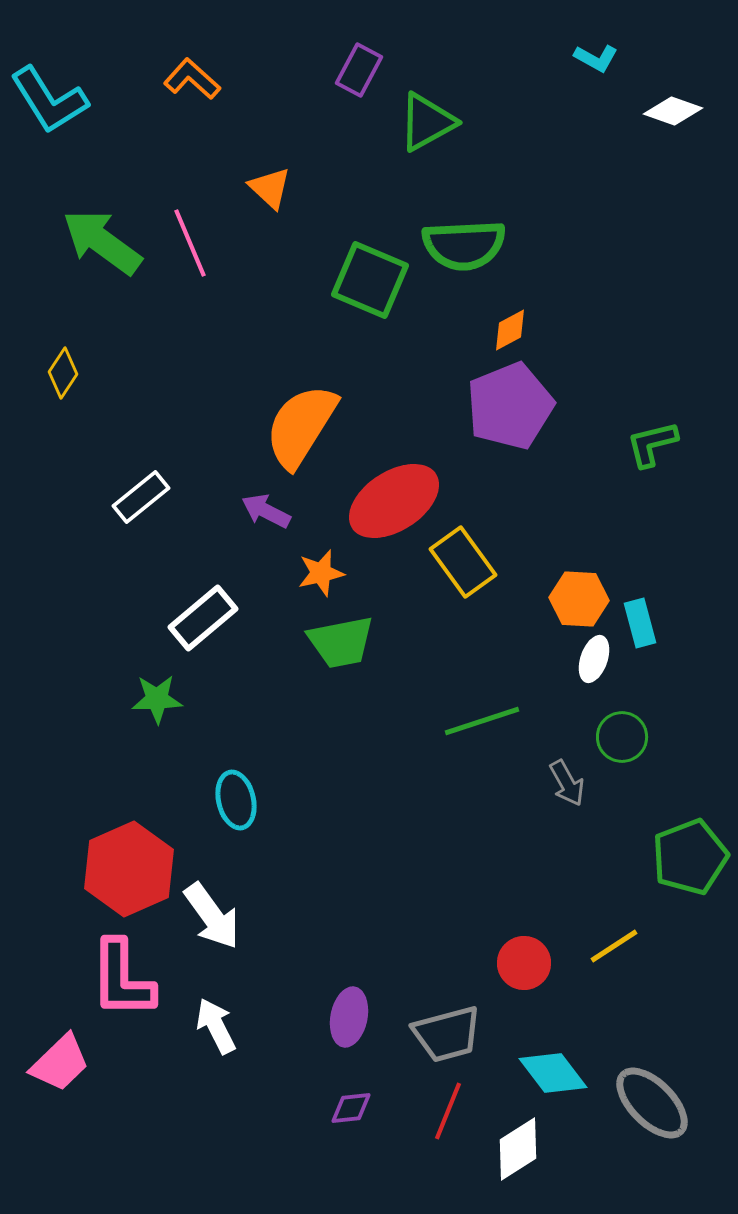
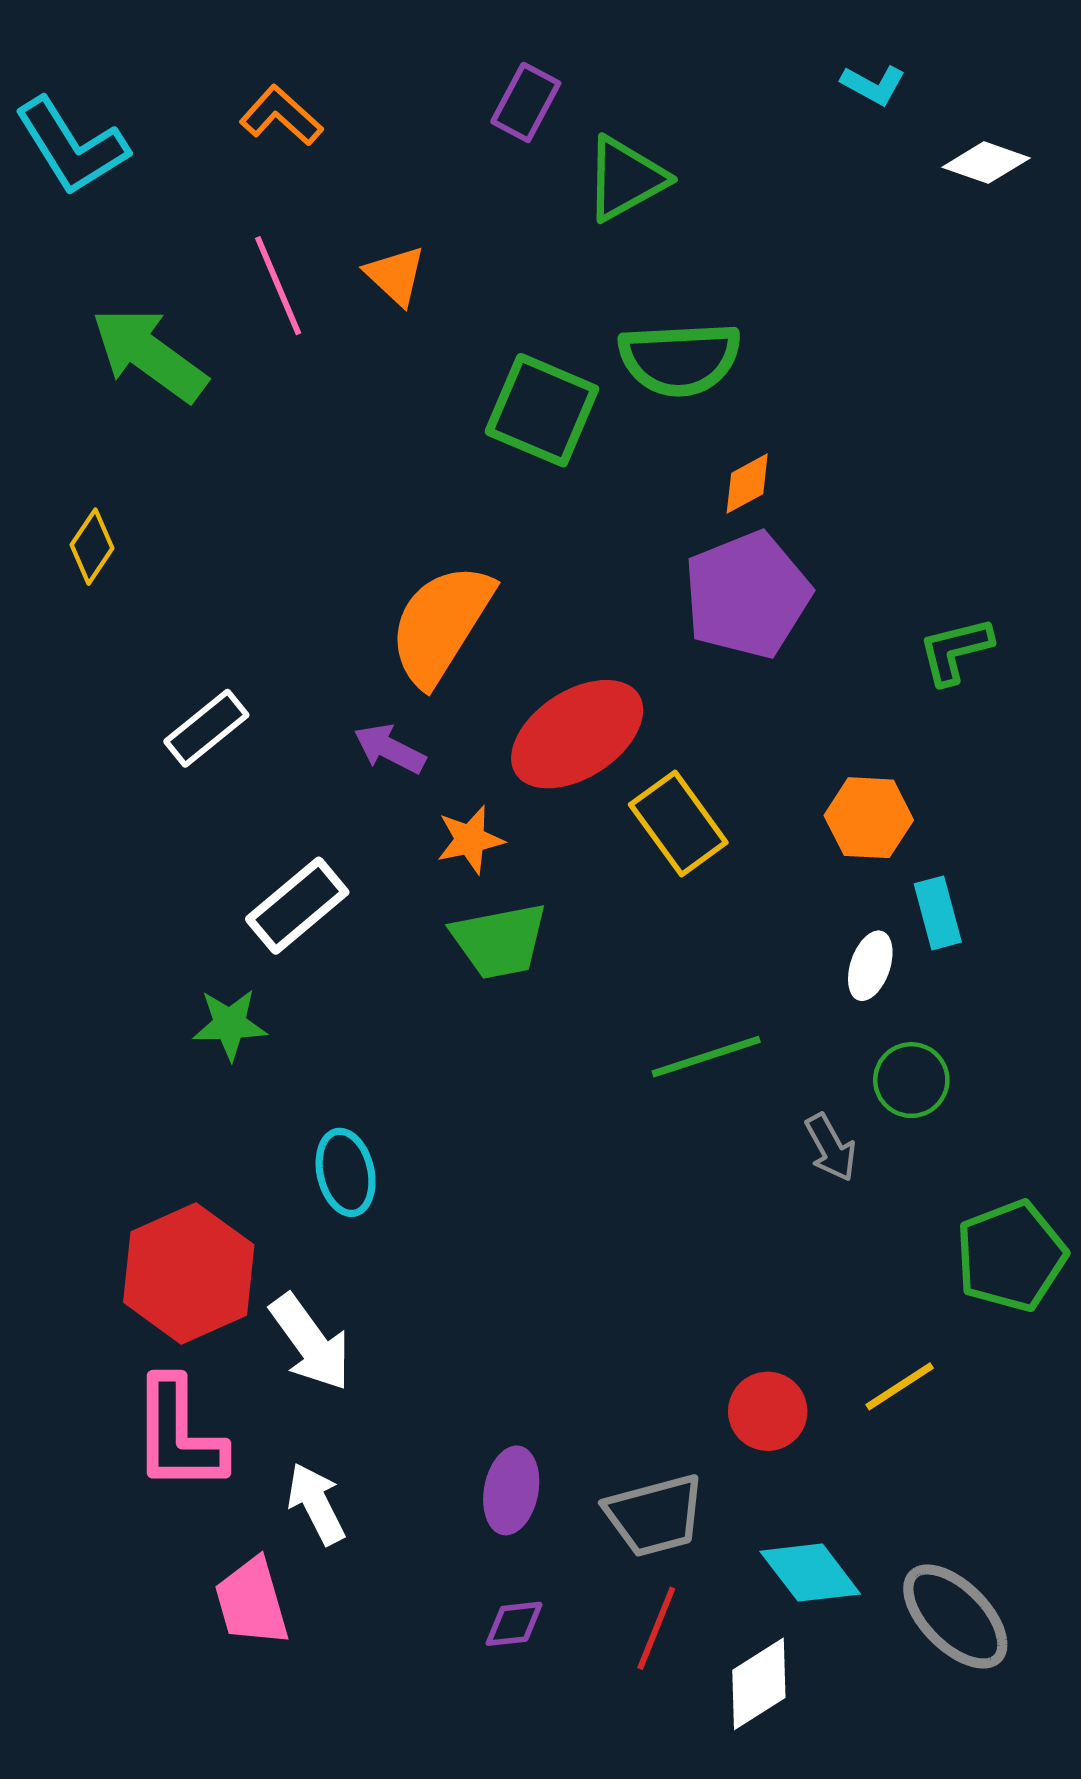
pink line: (190, 243) -> (278, 286), moved
orange hexagon: (579, 599) -> (869, 818), moved
pink trapezoid: (60, 1063) -> (252, 1602), moved, turned 118

